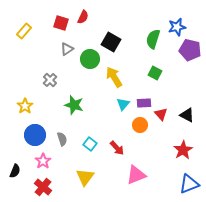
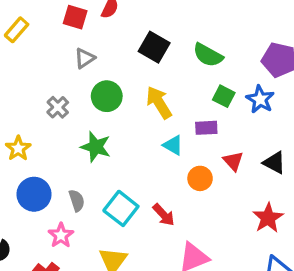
blue star: (177, 27) -> (260, 99), moved, turned -30
green semicircle: (153, 39) -> (208, 55), moved, turned -78
green circle: (90, 59) -> (107, 96), moved
purple rectangle: (144, 103) -> (206, 128), moved
cyan triangle: (123, 104) -> (173, 145), turned -40
cyan square: (90, 144) -> (121, 208), size x1.5
pink star: (43, 161) -> (61, 235), moved

